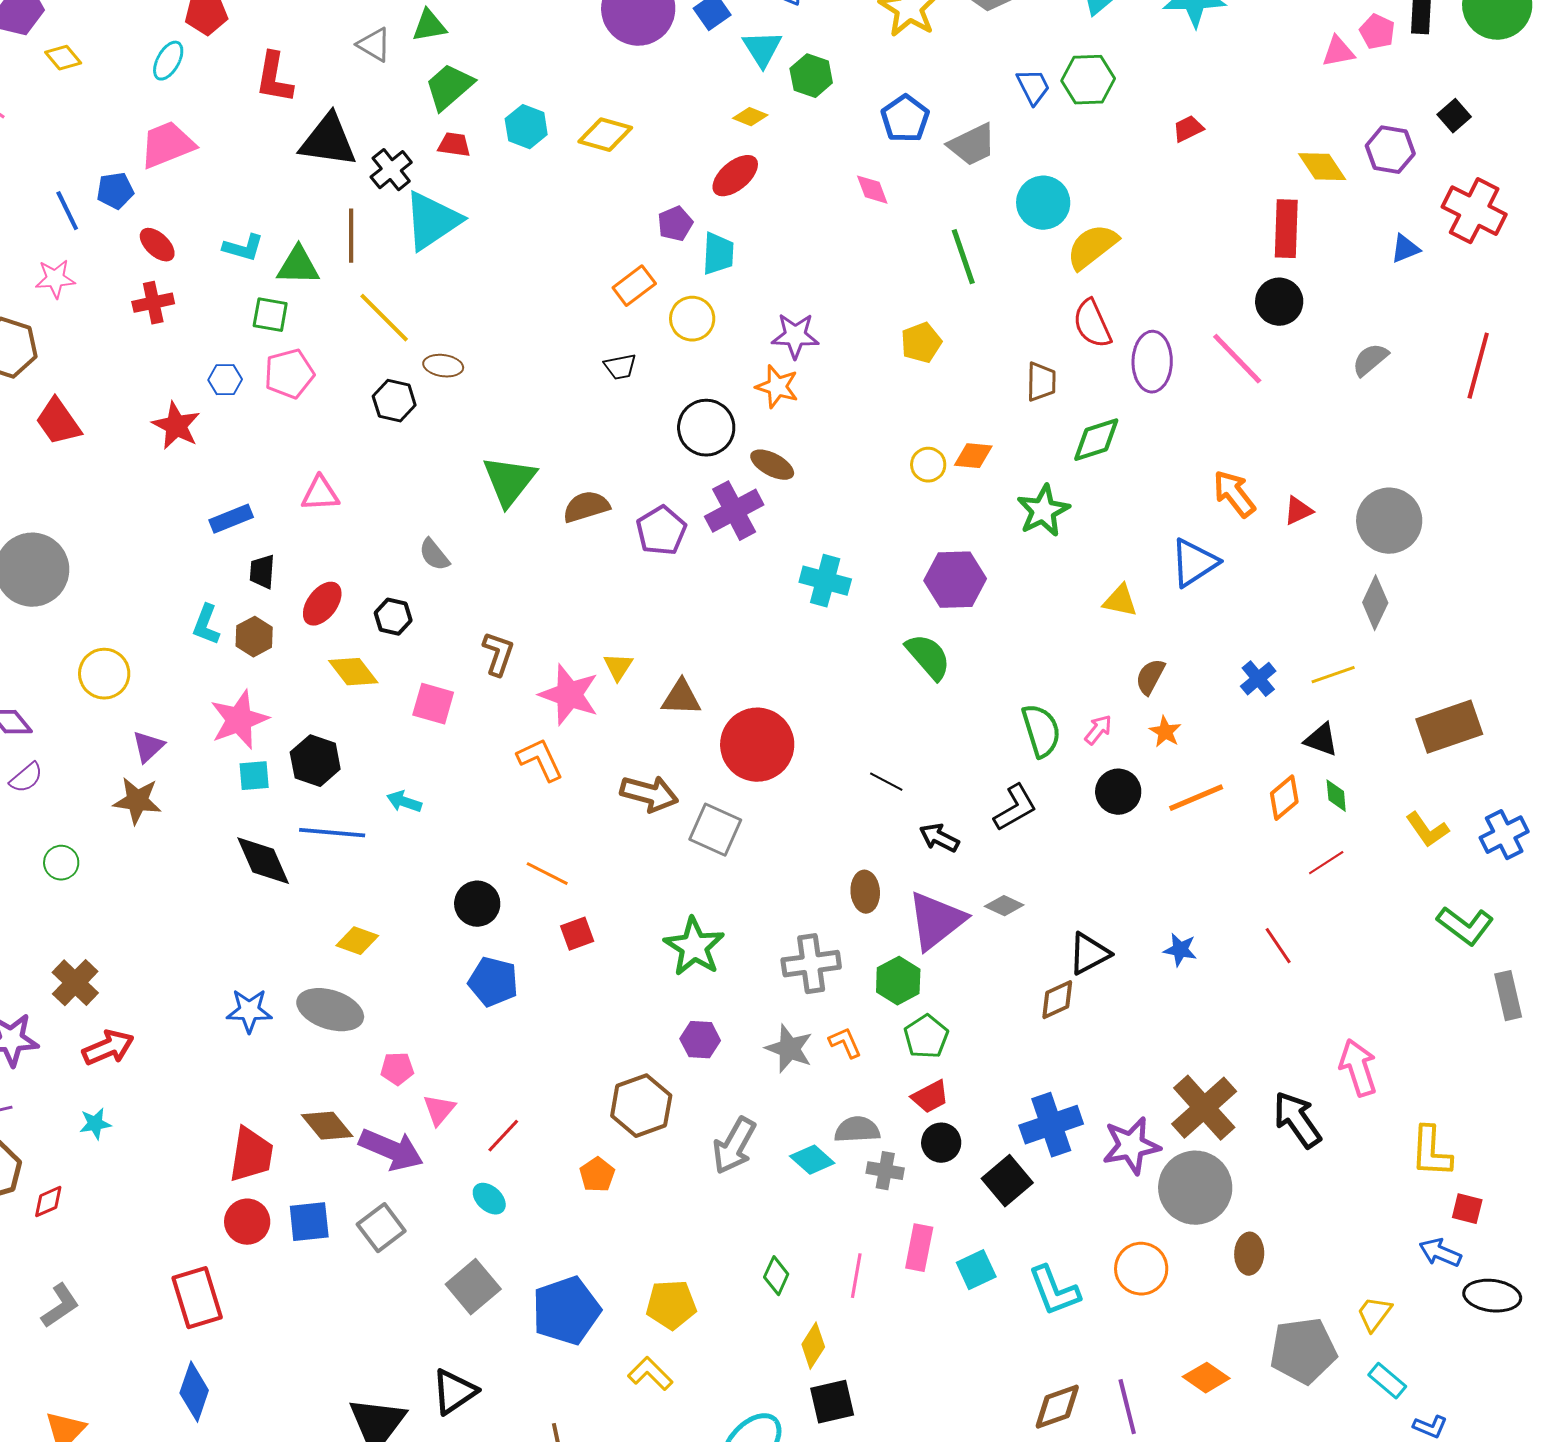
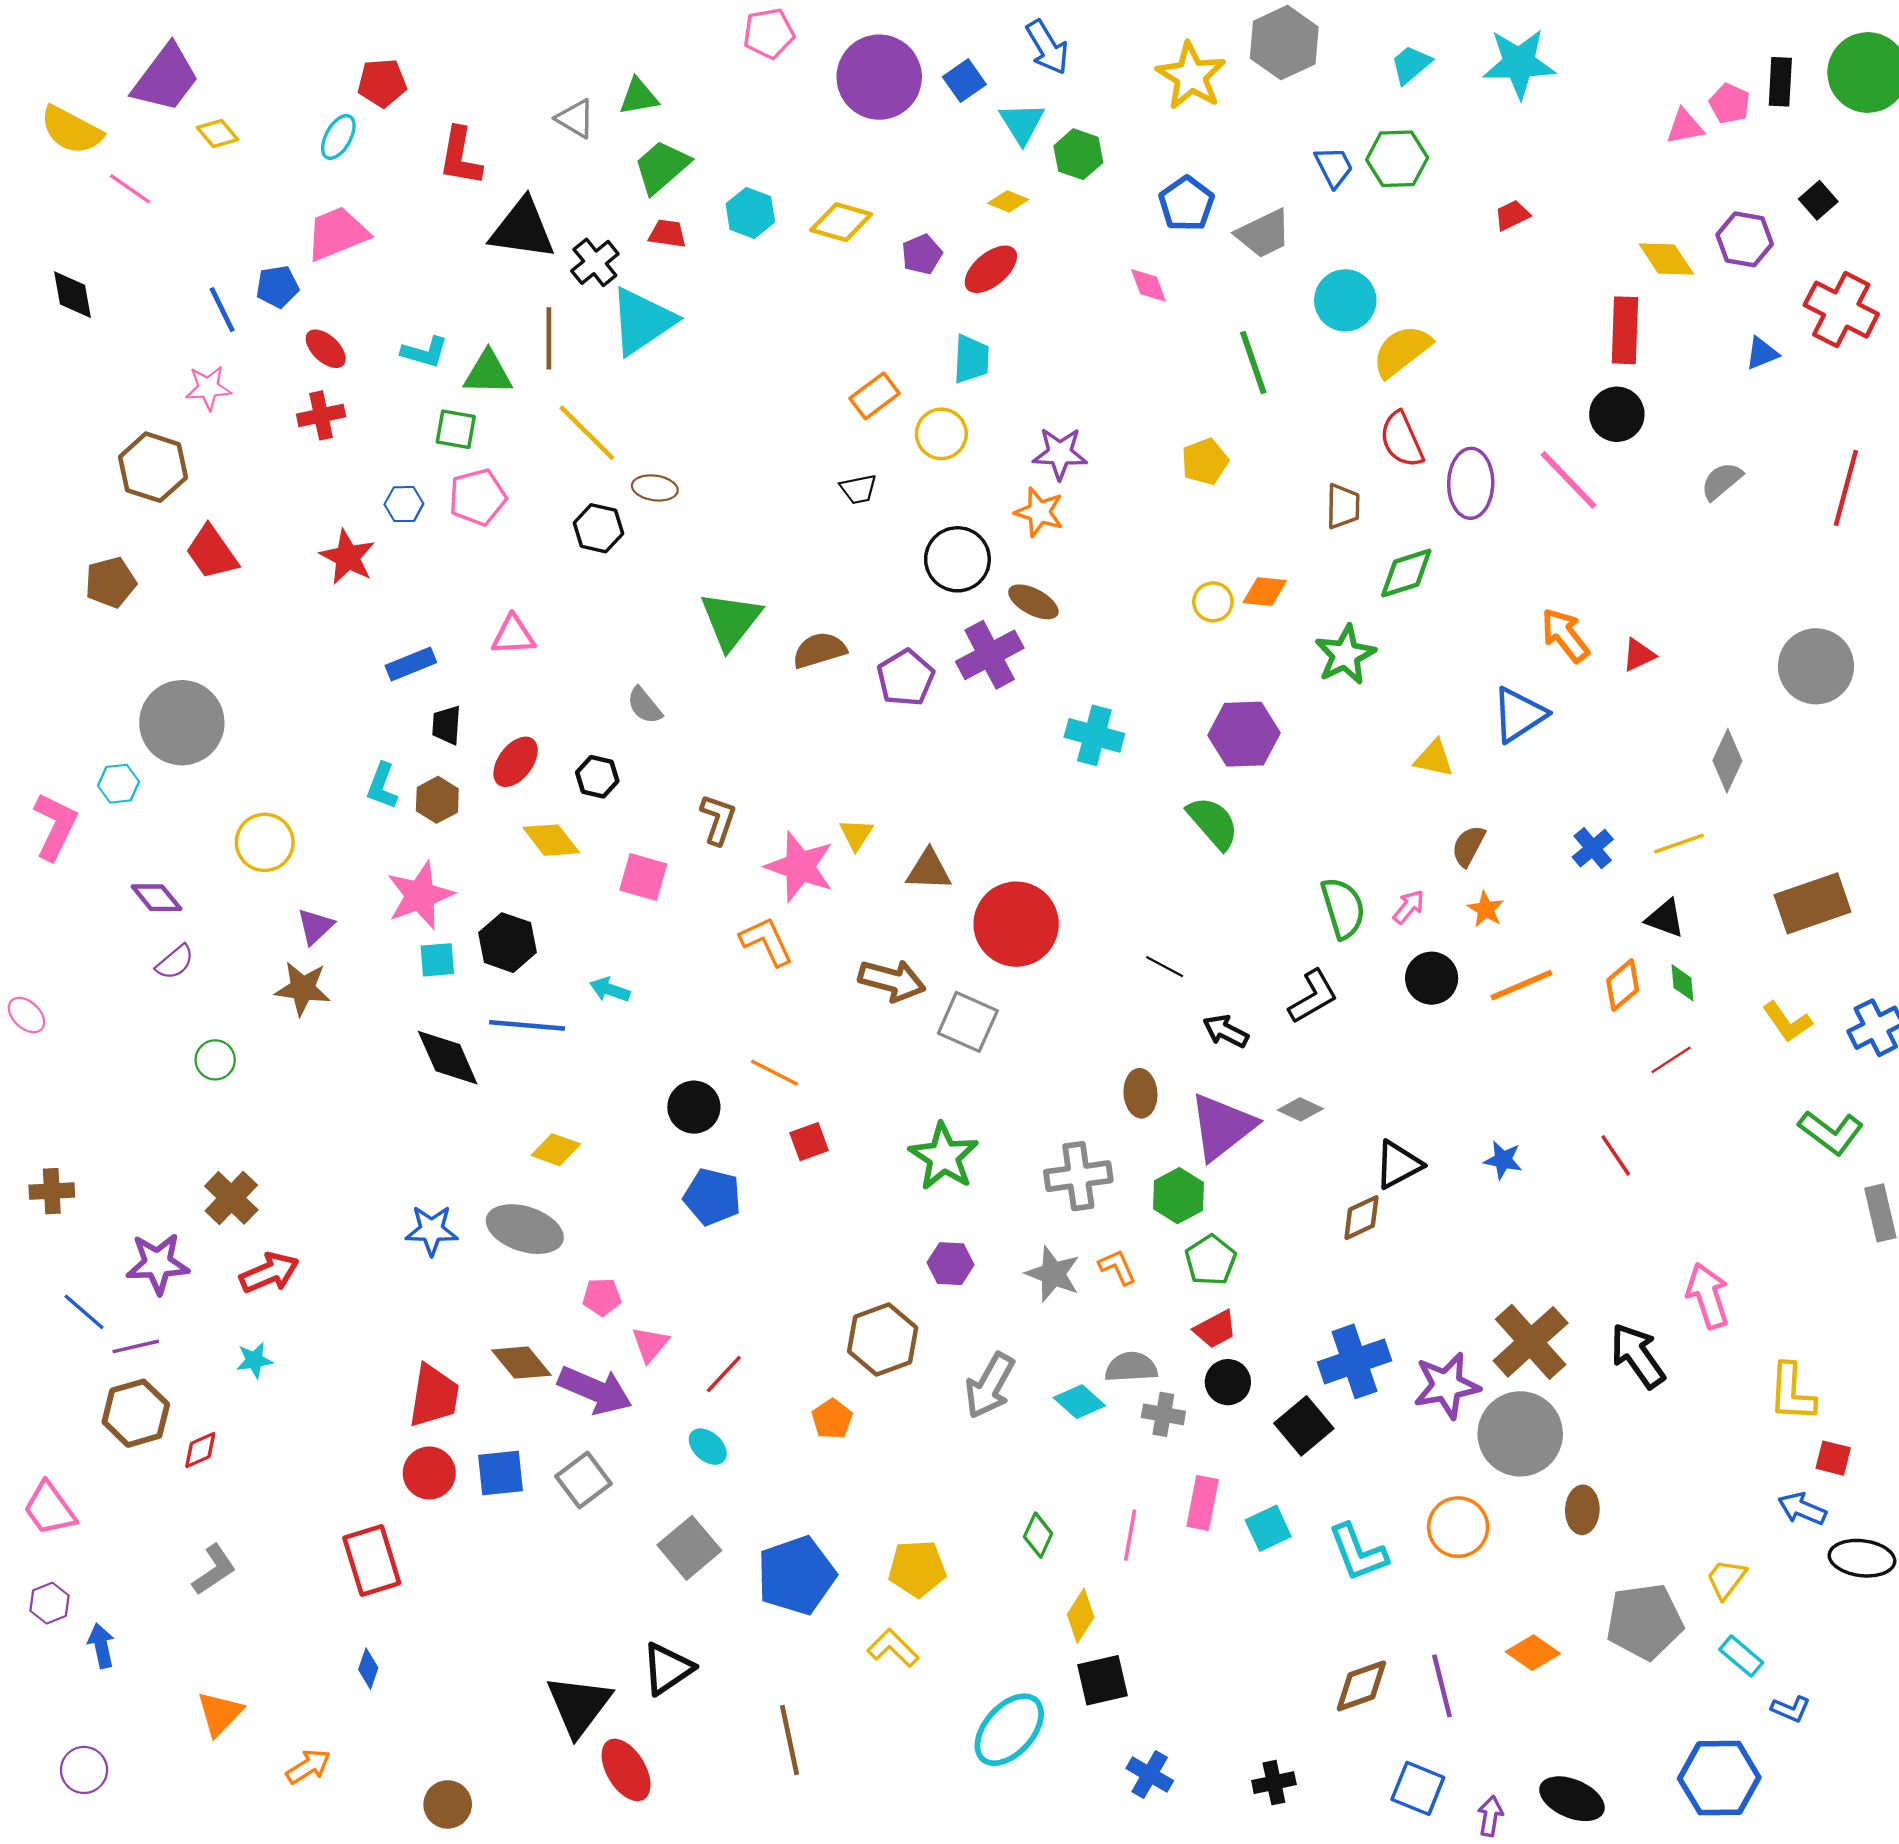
purple pentagon: (675, 224) -> (922, 254), moved
gray circle: (1389, 521) -> (1816, 666), moved
blue diamond: (194, 1392) -> (368, 1669), size x0.6

